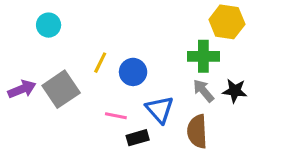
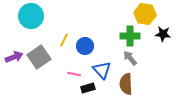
cyan circle: (49, 25) -> (31, 16), size x1.6
black star: (235, 91) -> (163, 34), moved

